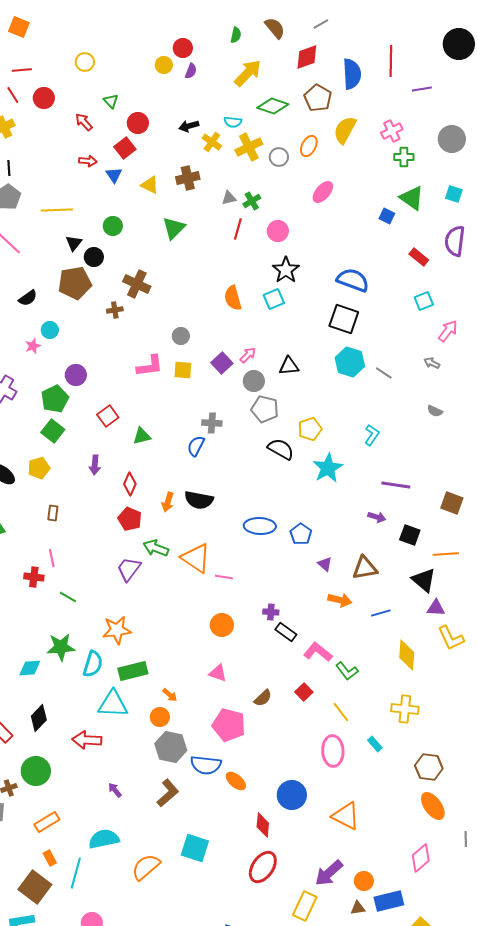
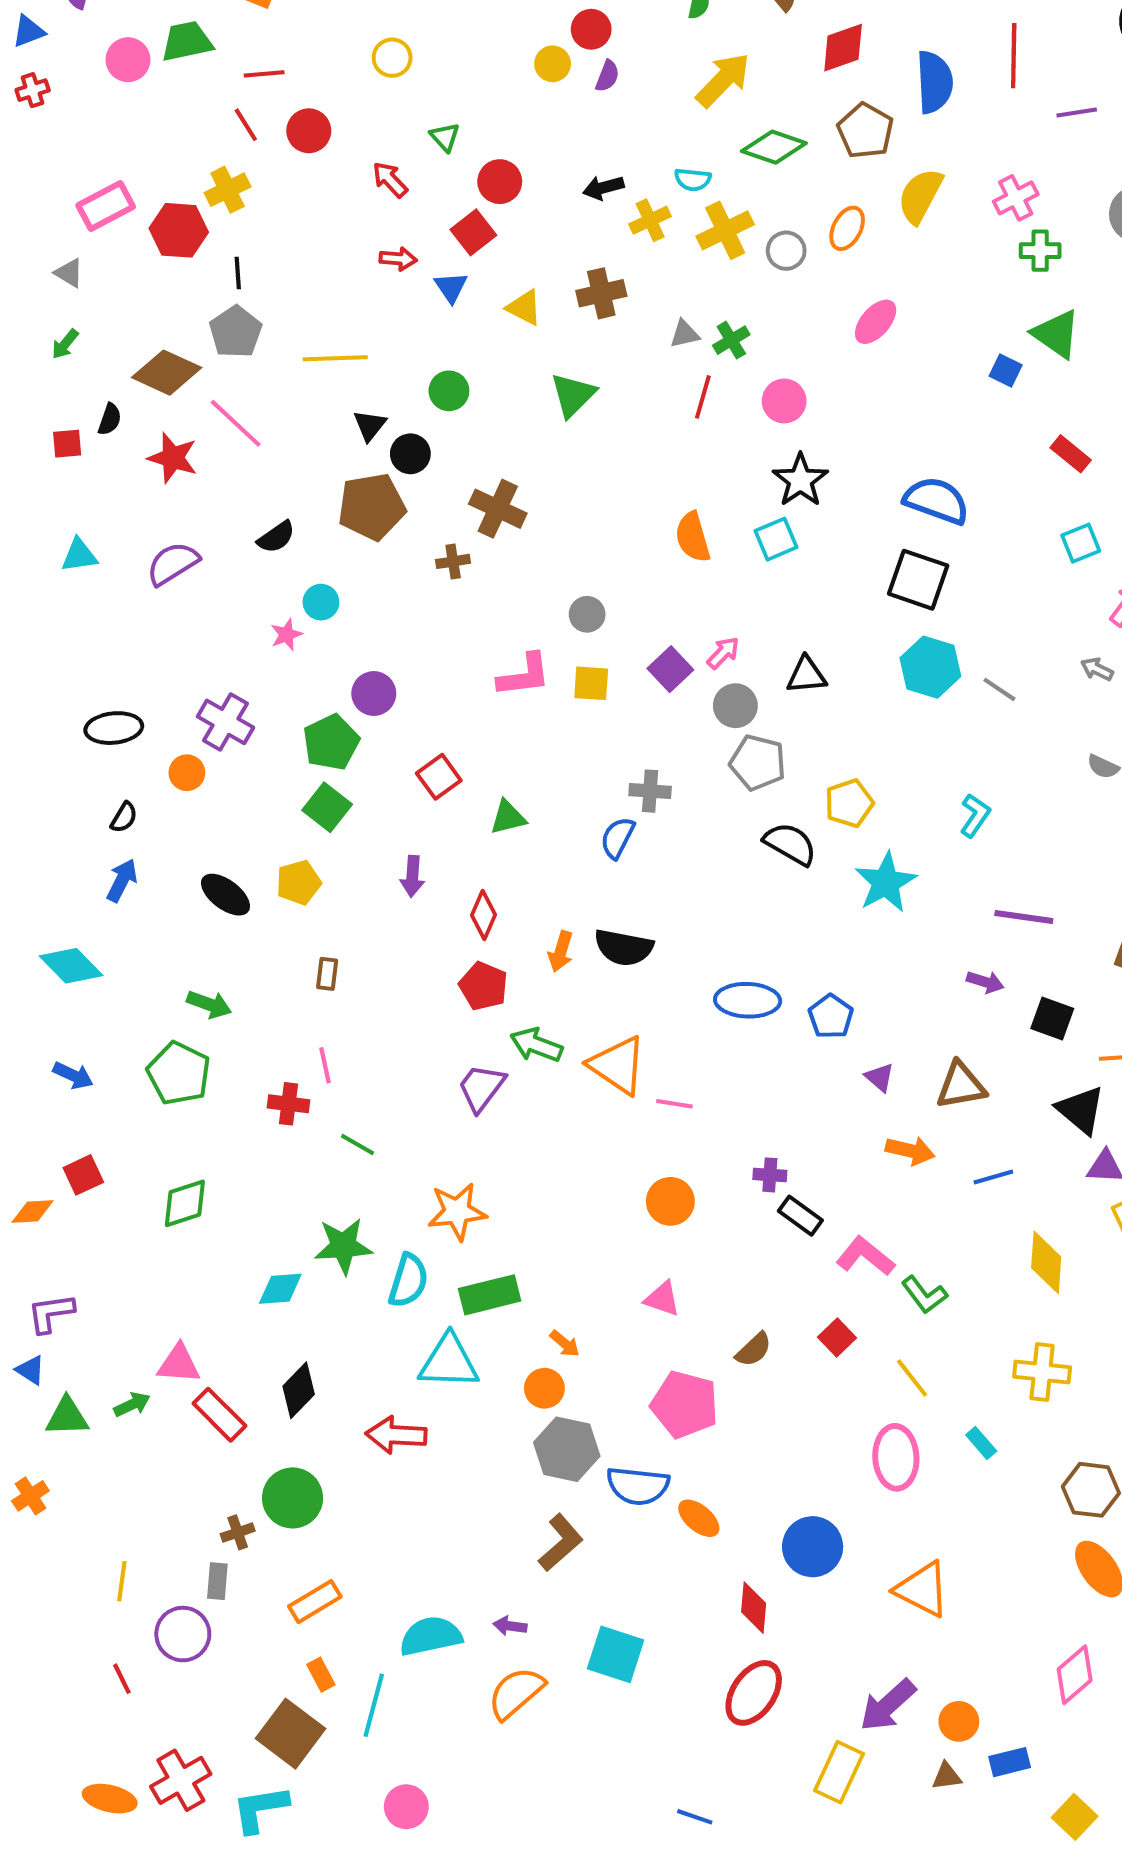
yellow cross: (212, 142) -> (650, 220), turned 30
purple arrow: (115, 790) -> (510, 1626), moved, turned -42
blue rectangle: (389, 901) -> (1010, 1762), size x0.7

